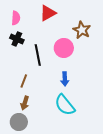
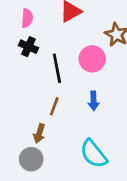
brown line: (24, 81) -> (54, 106), moved
cyan semicircle: (65, 105) -> (94, 154), moved

